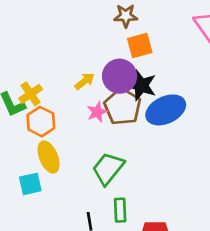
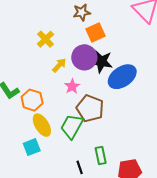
yellow cross: (31, 94) -> (45, 39), moved
brown pentagon: (123, 107) -> (90, 108), moved
green trapezoid: (108, 168) -> (72, 126), moved

